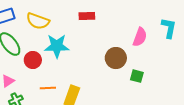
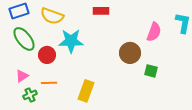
orange line: (48, 88) -> (49, 83), moved

